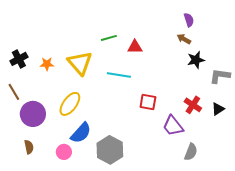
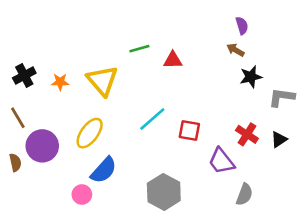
cyan line: (119, 75) -> (152, 119), moved, turned -50
brown semicircle: (29, 147) -> (15, 163), moved
gray hexagon: (110, 150) -> (164, 192), moved

